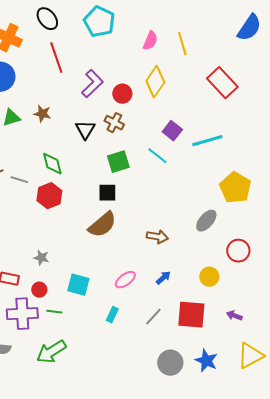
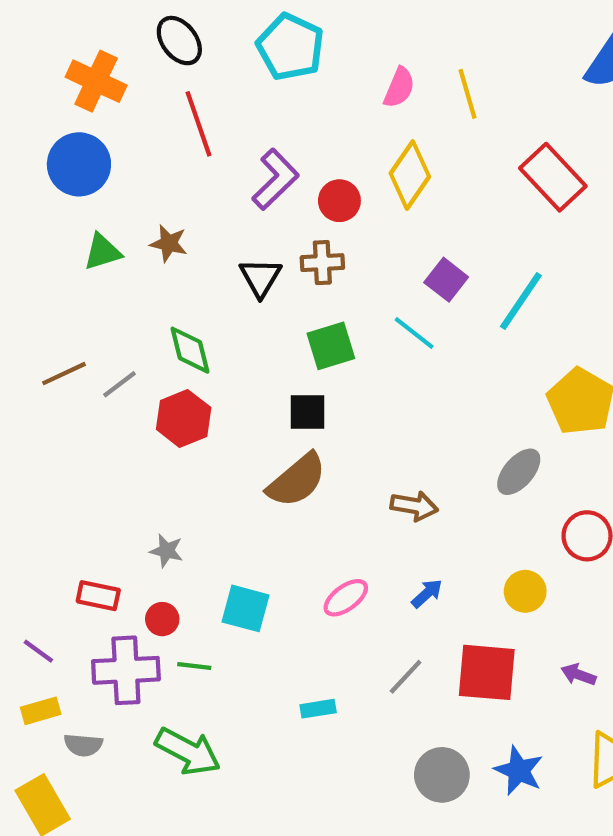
brown cross: (114, 123) -> (322, 263), turned -30
cyan line: (207, 141) -> (521, 301), turned -40
gray line: (19, 180) -> (120, 384), turned -54
cyan rectangle: (112, 315) -> (318, 709), moved, turned 56
green arrow: (51, 352) -> (188, 751), turned -120

